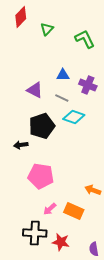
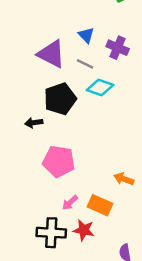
blue triangle: (63, 75) -> (86, 35), turned 48
purple triangle: (35, 90) -> (51, 54), size x1.4
red star: (61, 242) -> (84, 230), moved

